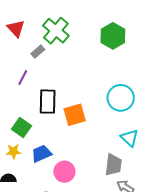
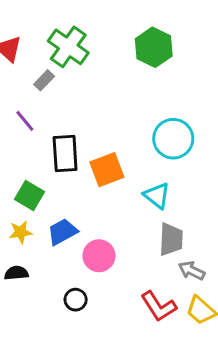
purple line: (23, 78) -> (25, 121), turned -63
cyan triangle: (130, 138) -> (157, 195), moved

